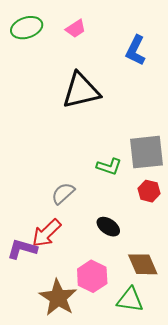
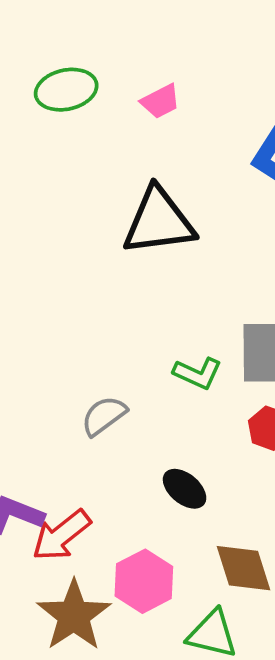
red arrow: (46, 233) -> (61, 535), moved

